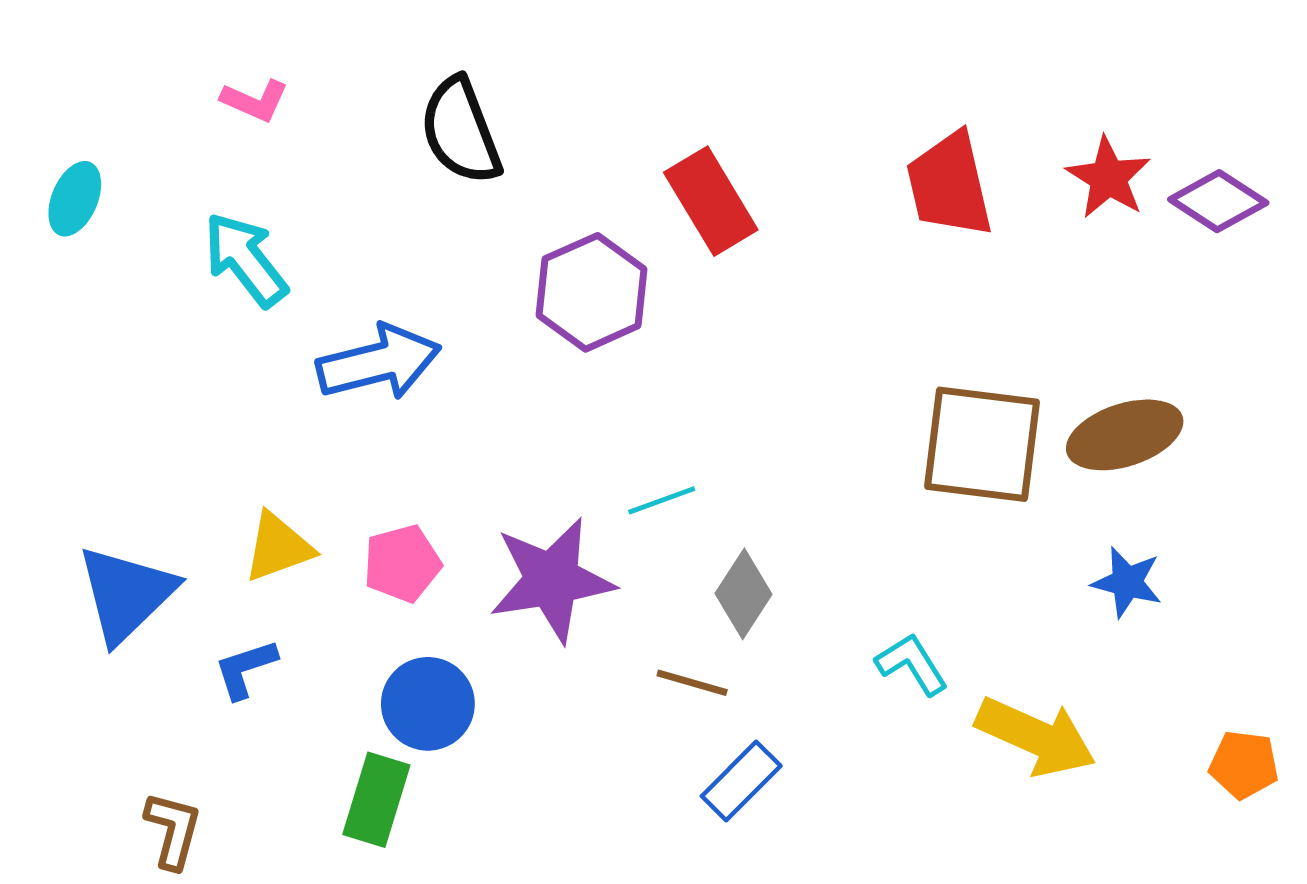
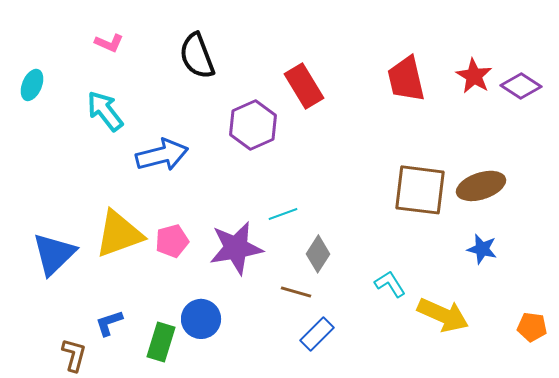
yellow triangle: (278, 547) -> (119, 234), size x1.6
blue L-shape: (245, 669) -> (109, 323), moved
blue circle: (428, 704) -> (201, 319), moved

